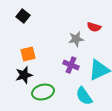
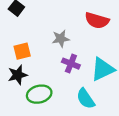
red semicircle: (94, 27) -> (97, 20), size x1.5
gray star: (76, 39) -> (61, 39), moved

